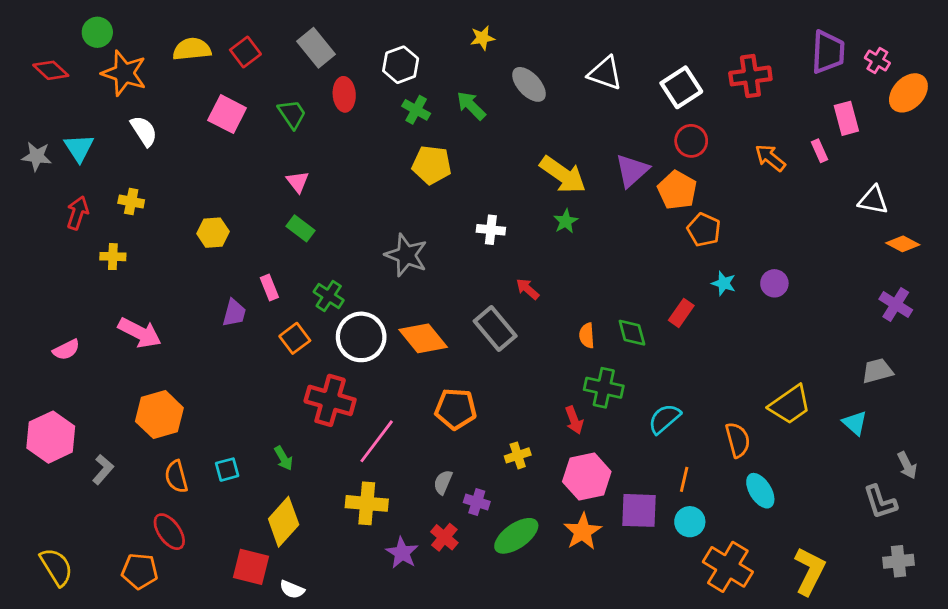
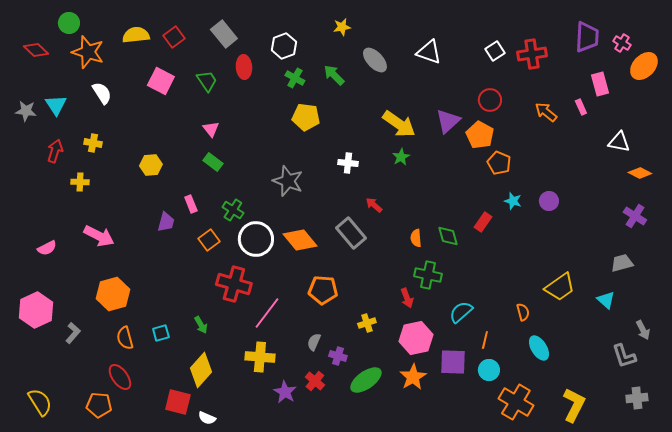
white square: (681, 87) -> (495, 51), moved, size x0.7
cyan semicircle: (664, 419) -> (461, 312), moved
orange semicircle: (738, 440) -> (523, 312), size x0.7

